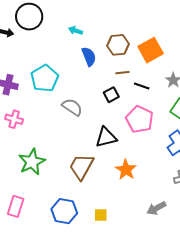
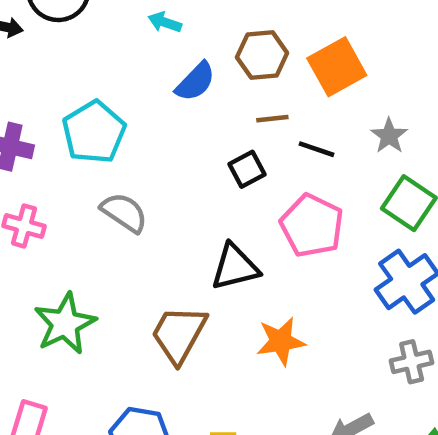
blue semicircle: (89, 56) -> (195, 82), turned 66
gray semicircle: (72, 107) -> (124, 212), moved
orange star: (126, 170) -> (281, 341), turned 30

